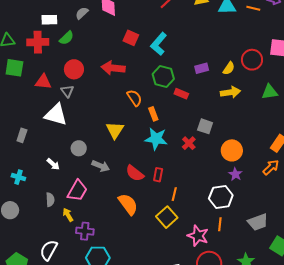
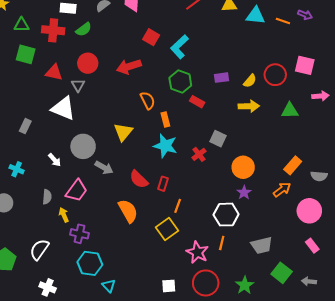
red arrow: (113, 68) -> (129, 67), turned -30
gray circle: (79, 148) -> (83, 146), size x1.5

